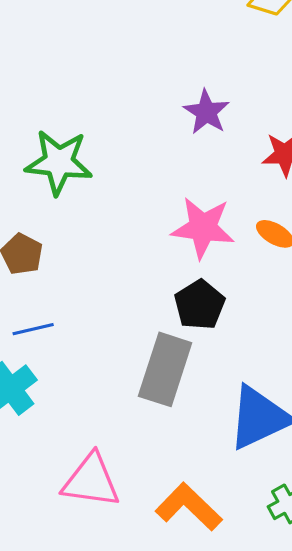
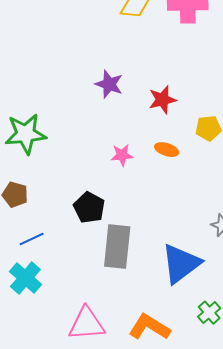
pink star: (203, 228) -> (122, 155), size x0.6
black pentagon: (200, 305) -> (89, 208), moved

